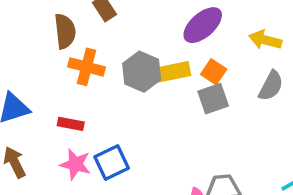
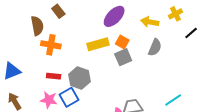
gray hexagon: (142, 72) -> (79, 78), moved
red rectangle: (71, 124) -> (54, 76), moved

